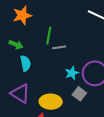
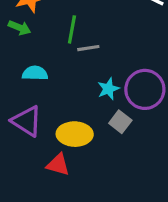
green arrow: (16, 45) -> (20, 28), moved
cyan semicircle: (26, 63) -> (35, 73), turned -77

